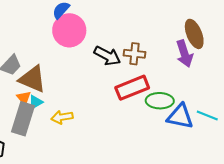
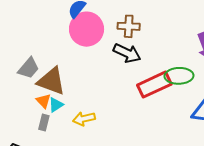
brown cross: (134, 54) -> (129, 26), moved
green ellipse: (160, 101) -> (179, 76), moved
gray rectangle: (23, 119) -> (44, 122), size x0.5

